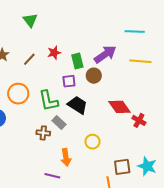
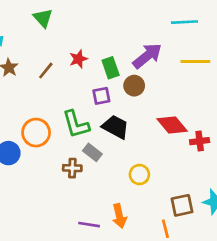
orange circle: (18, 94) -> (36, 133), moved
red cross: (139, 120) -> (200, 141), turned -32
orange arrow: (66, 157) -> (119, 216), moved

